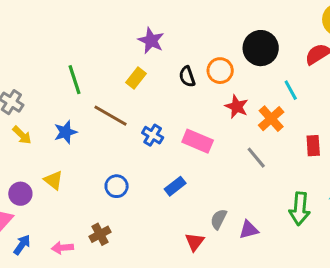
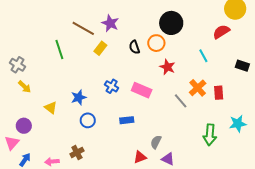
black circle: (261, 48) -> (171, 23), moved
brown line: (111, 116) -> (83, 28), moved
orange cross: (271, 119) -> (198, 88), moved
blue star: (65, 132) -> (79, 97), moved
yellow triangle: (53, 180) -> (51, 108), moved
blue rectangle: (175, 186) -> (127, 120), turned 32
purple triangle: (249, 230) -> (168, 159), moved, turned 40
red triangle: (195, 242) -> (140, 157), turned 32

